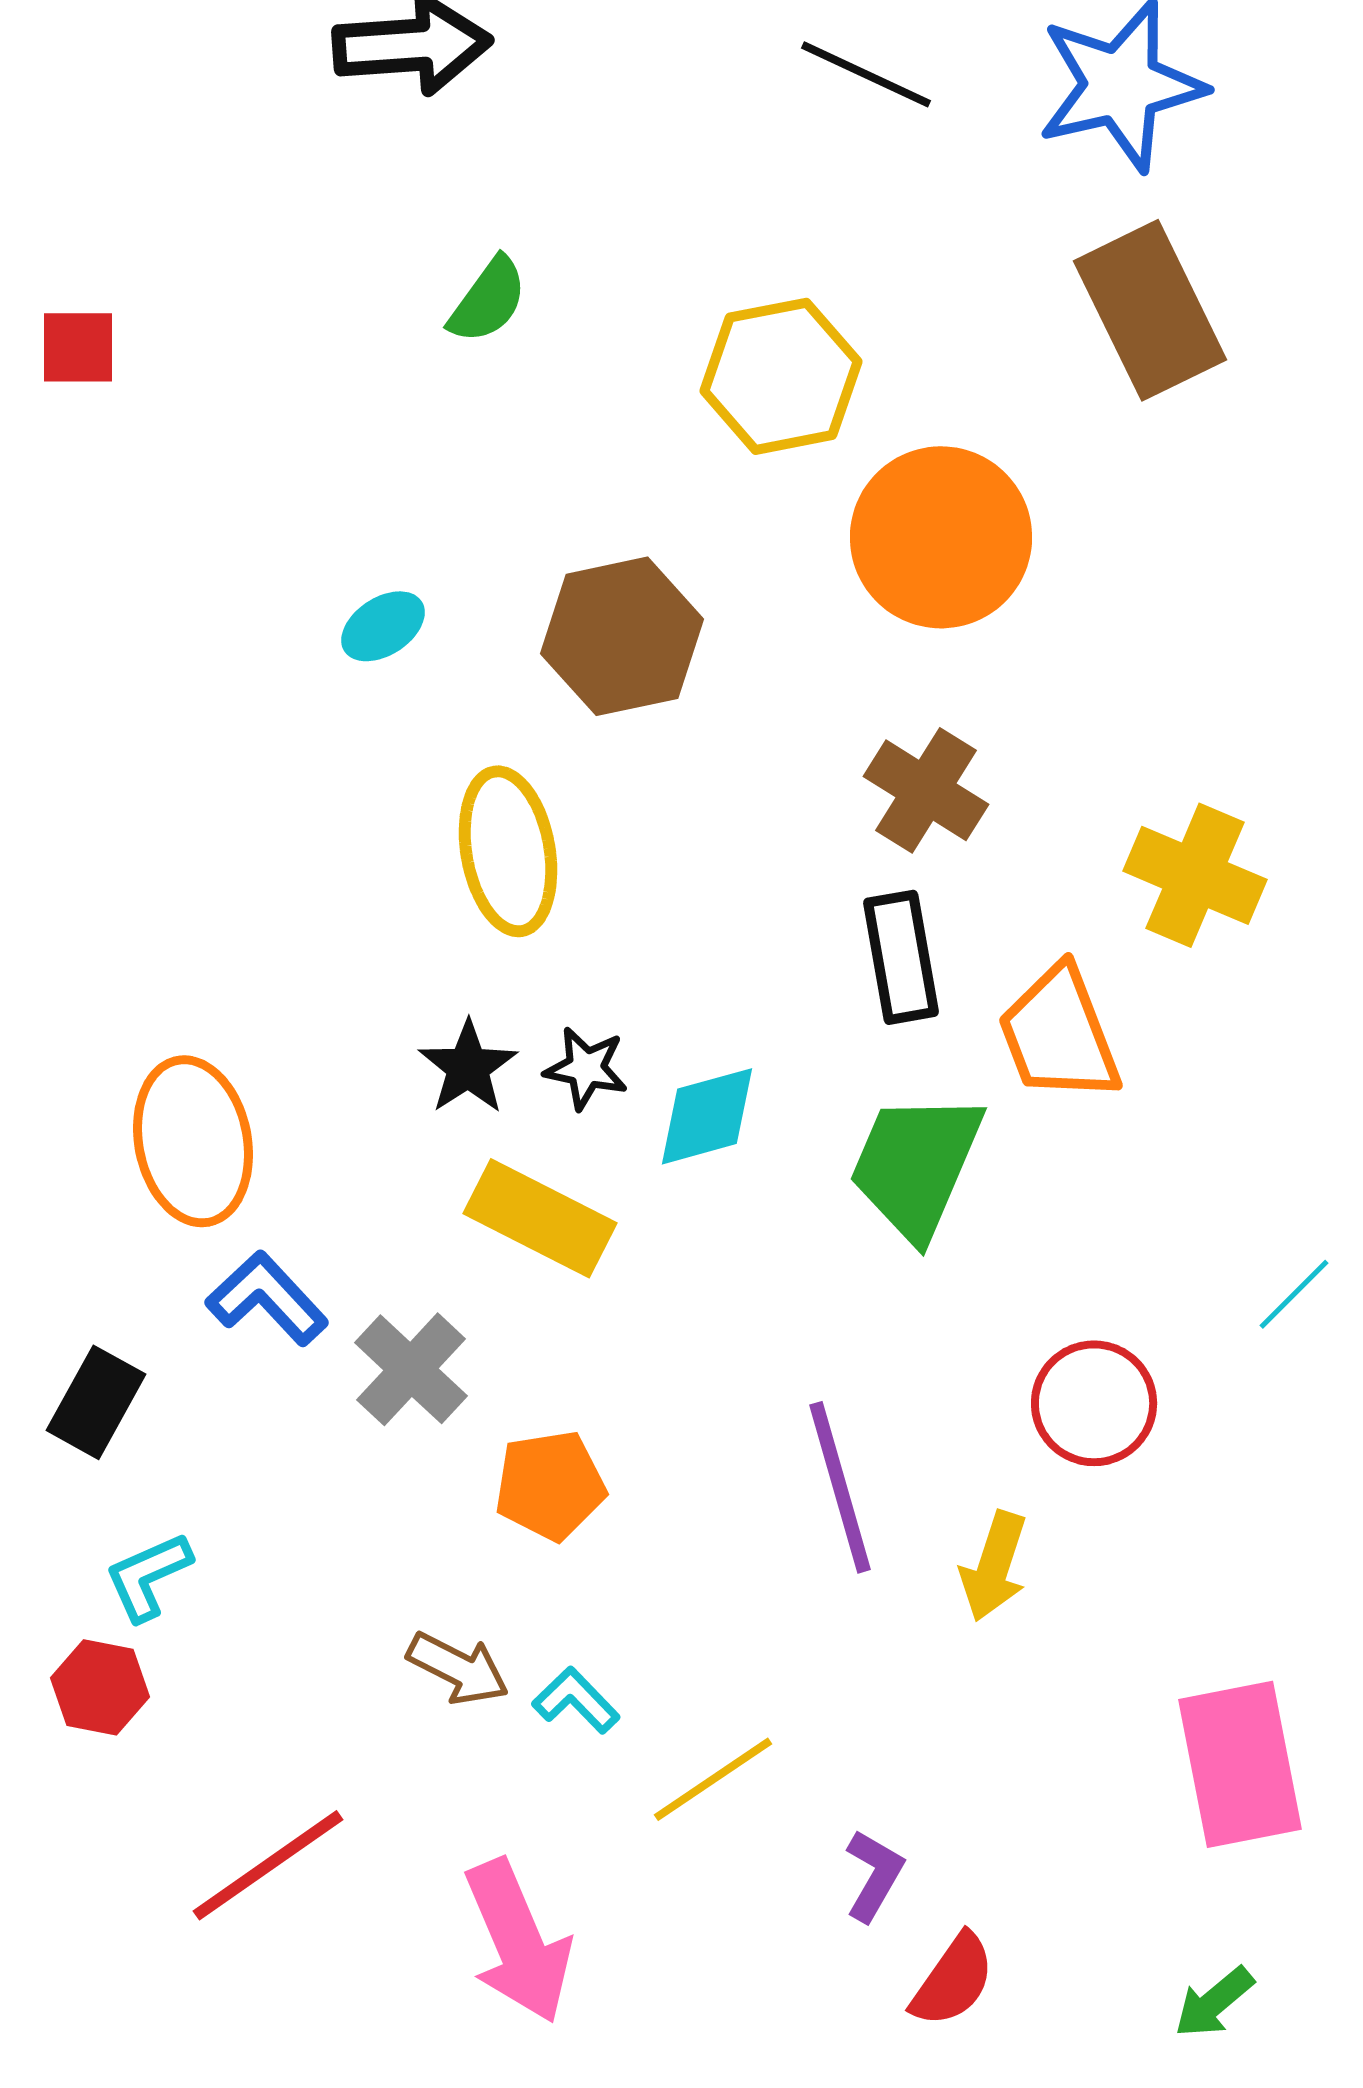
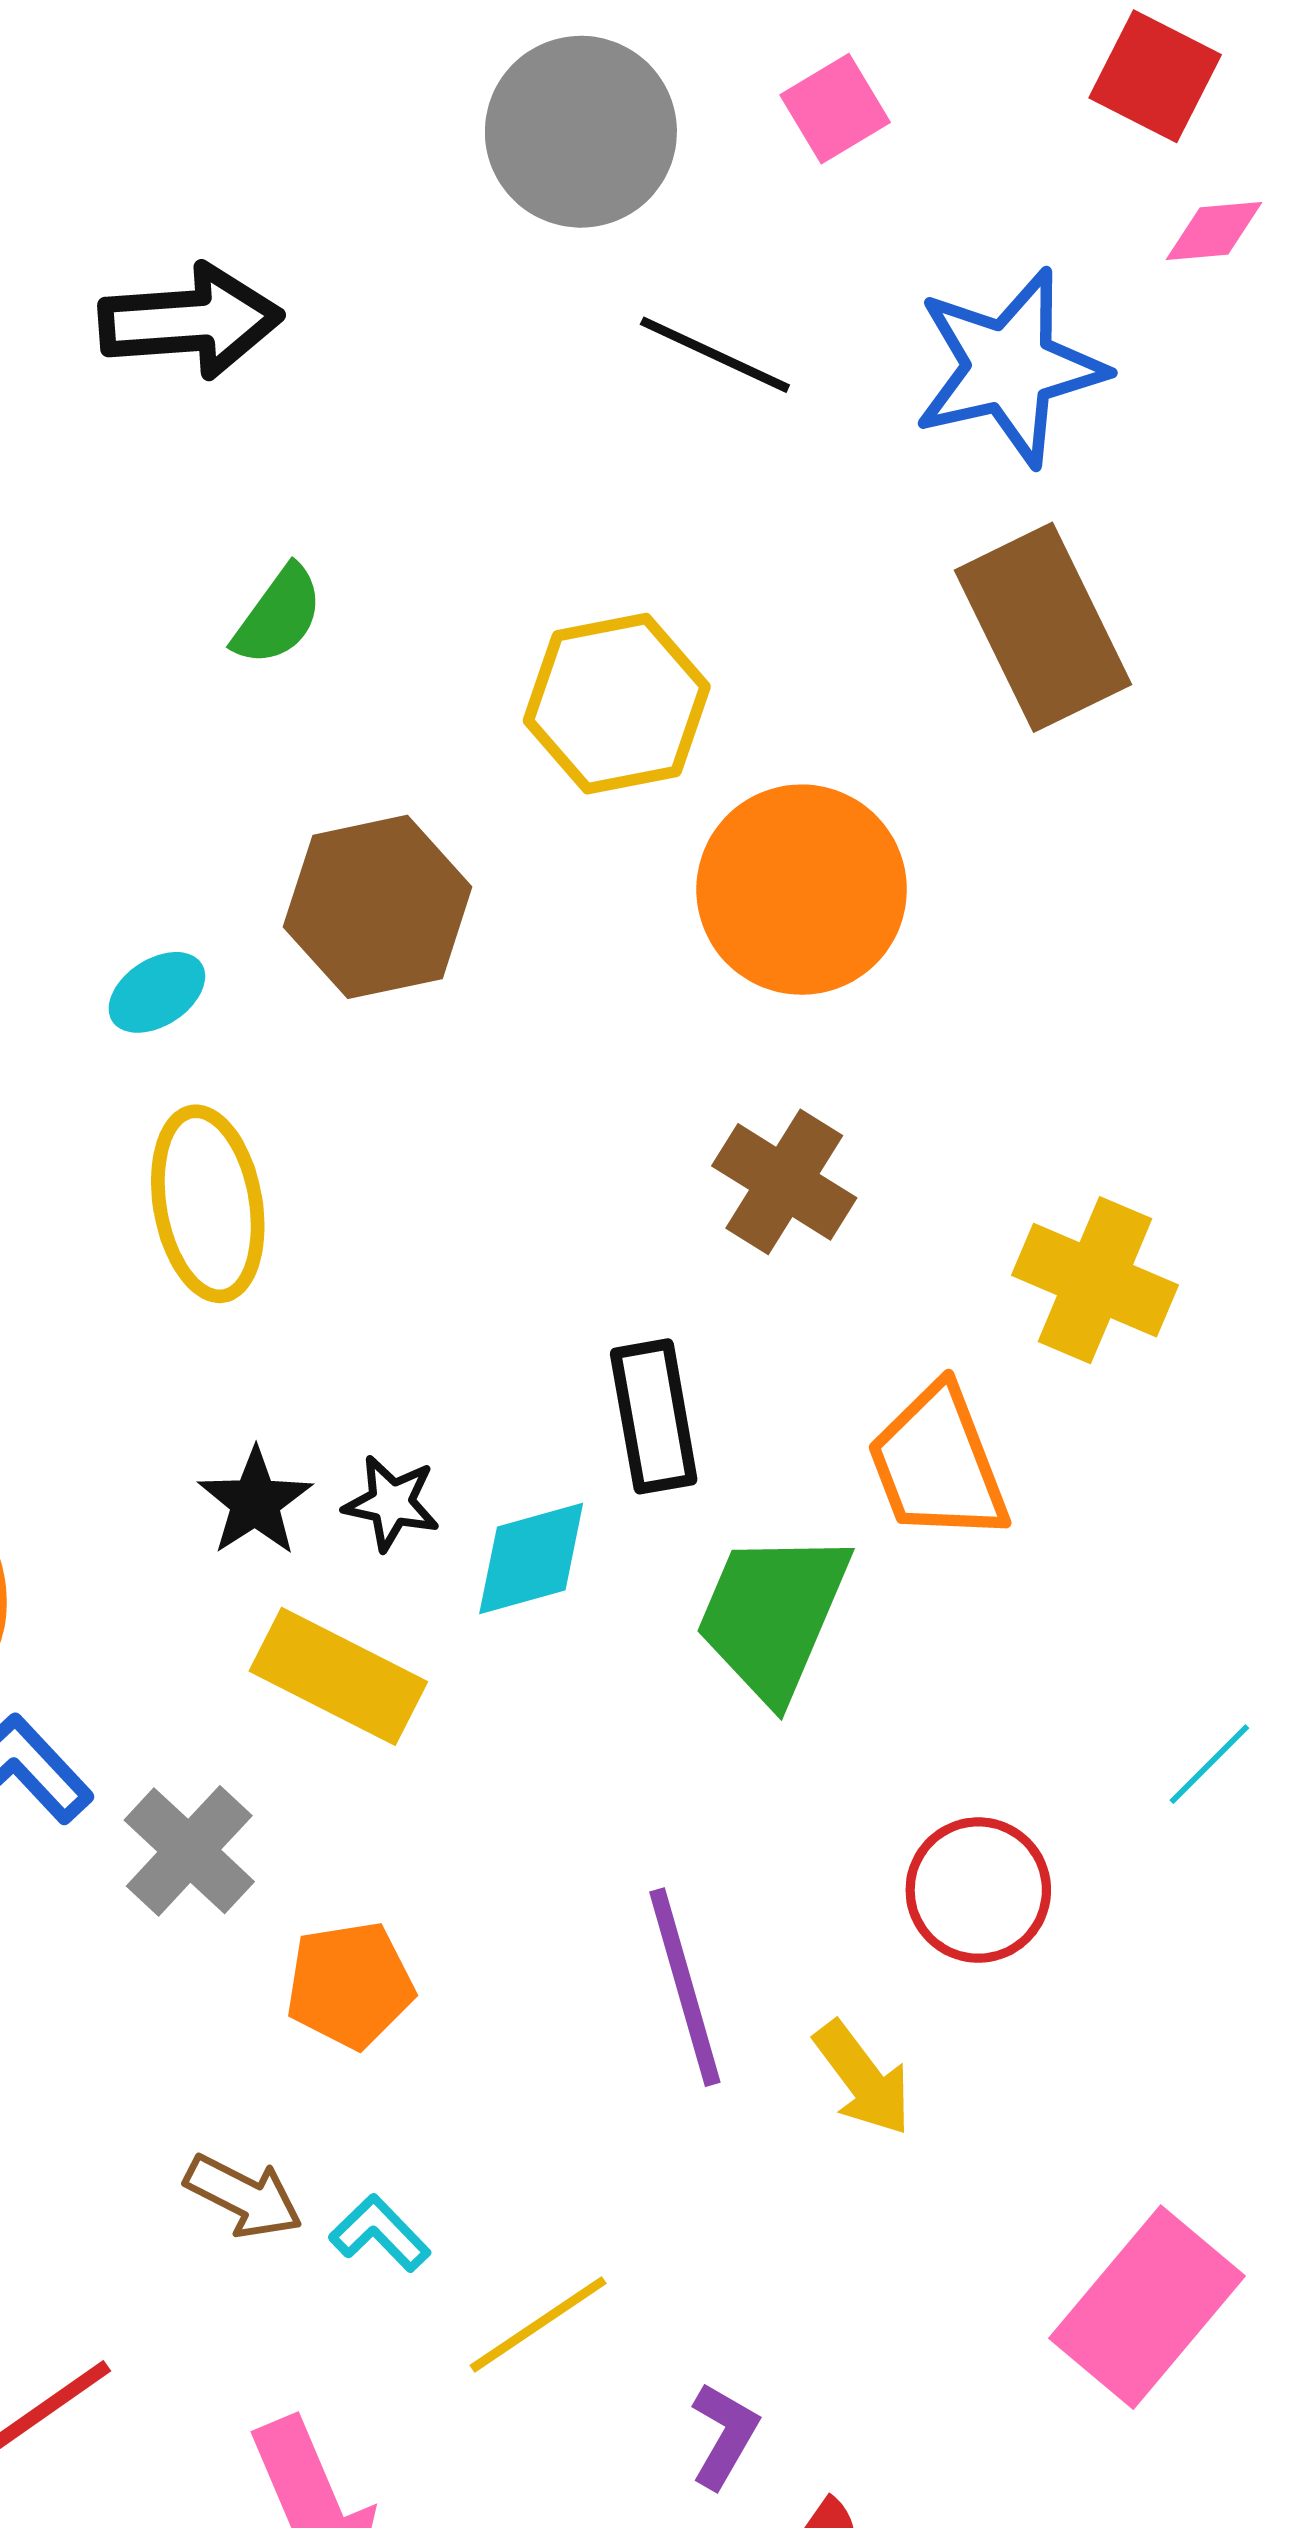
brown hexagon: (622, 636) -> (378, 907), moved
yellow ellipse: (508, 851) -> (208, 1204), moved
black rectangle: (901, 957) -> (654, 1416), moved
yellow arrow: (994, 1566) -> (863, 2078), turned -55
pink rectangle: (1240, 1764) -> (1147, 2307), turned 51

